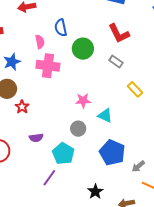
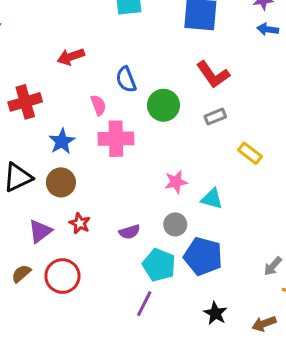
gray rectangle: (116, 61) -> (215, 117), turned -48
red star: (22, 107) -> (80, 223), moved
purple semicircle: (36, 138) -> (129, 232), moved
blue pentagon: (112, 152) -> (203, 256), moved

